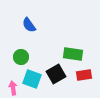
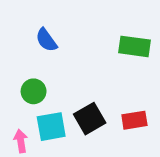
green rectangle: (73, 54) -> (134, 46), moved
cyan square: (32, 79) -> (51, 127), turned -30

